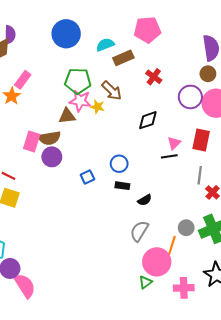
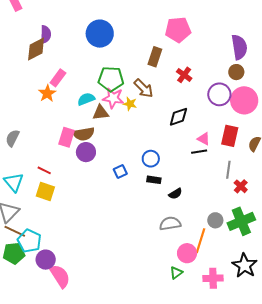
cyan semicircle: (105, 45) -> (86, 99), moved
brown rectangle: (123, 58) -> (155, 57), turned -48
pink triangle: (174, 143) -> (204, 139), turned -48
gray semicircle: (139, 231) -> (170, 223), turned 50
pink circle: (157, 262) -> (187, 253), size x0.7

